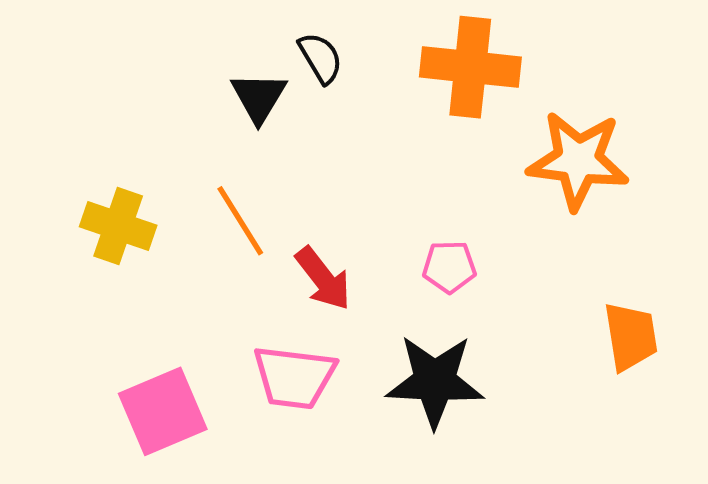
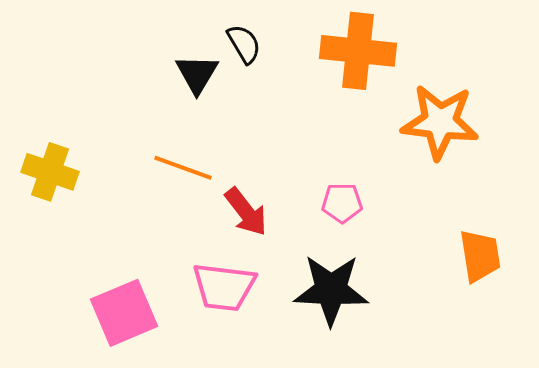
orange line: (240, 221) -> (183, 168), turned -38
yellow cross: (118, 226) -> (50, 172), moved

